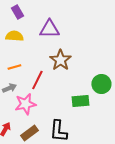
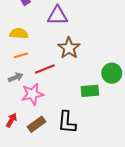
yellow semicircle: (14, 36) -> (19, 33), moved
red line: (37, 80) -> (45, 69), turned 42

